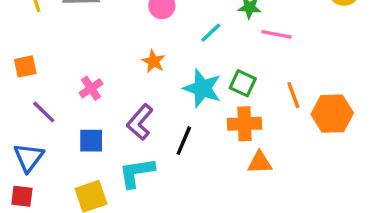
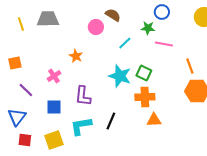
orange star: (153, 61) -> (76, 56), moved
orange line: (293, 95) -> (190, 66), moved
purple L-shape: (140, 122) -> (83, 96), turned -35
black line: (184, 141) -> (111, 121), moved
red square: (22, 196) -> (25, 140), moved

